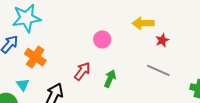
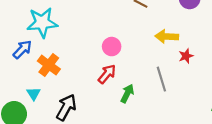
pink circle: (102, 39) -> (112, 47), moved
gray line: (158, 70) -> (161, 79), moved, turned 45
red arrow: (82, 71) -> (107, 74), moved

